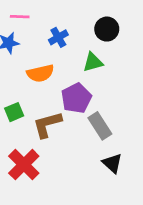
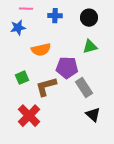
blue cross: (58, 37) -> (55, 16), moved, turned 32
green triangle: (93, 62) -> (90, 47), moved
purple pentagon: (76, 98) -> (67, 68), turned 30

